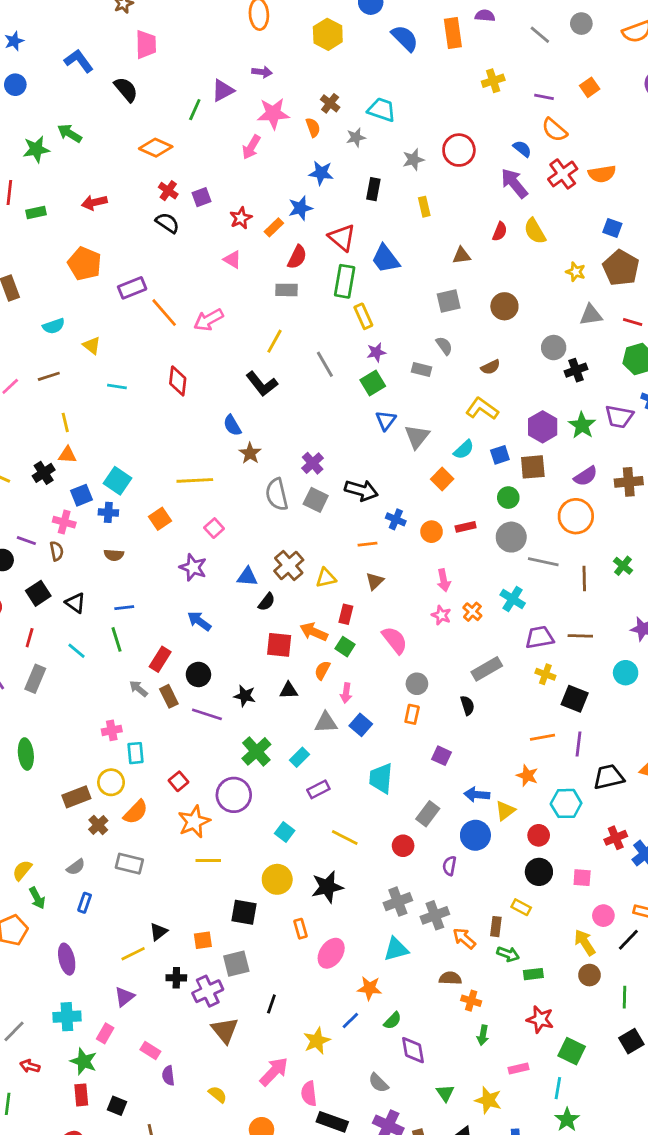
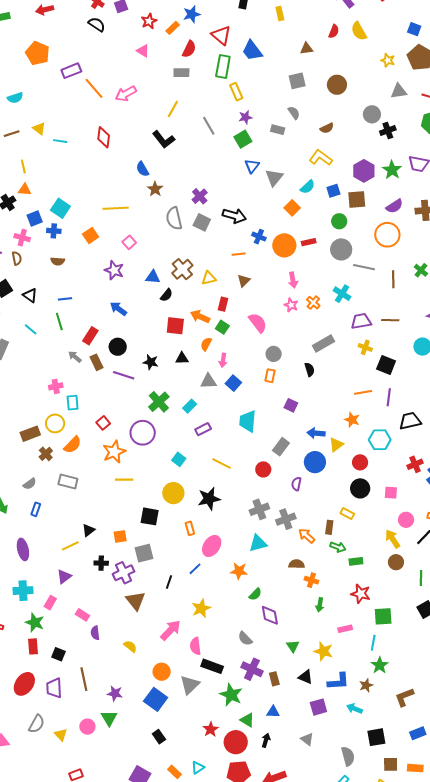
yellow triangle: (92, 346) -> (39, 129), moved
orange circle: (432, 532) -> (284, 245), size x1.5
blue line: (350, 1021) -> (195, 569), moved
green square: (572, 1051) -> (383, 616), turned -30

